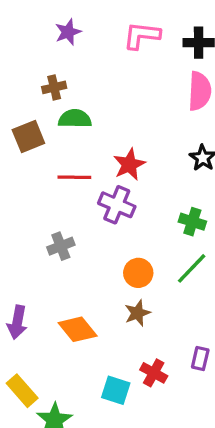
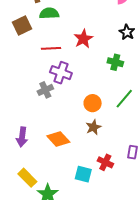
purple cross: (117, 205) -> (61, 73), moved
green cross: (192, 222) -> (115, 62), moved

